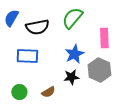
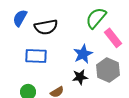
green semicircle: (72, 18) -> (96, 18), moved
pink rectangle: (104, 38) -> (113, 38), turned -36

